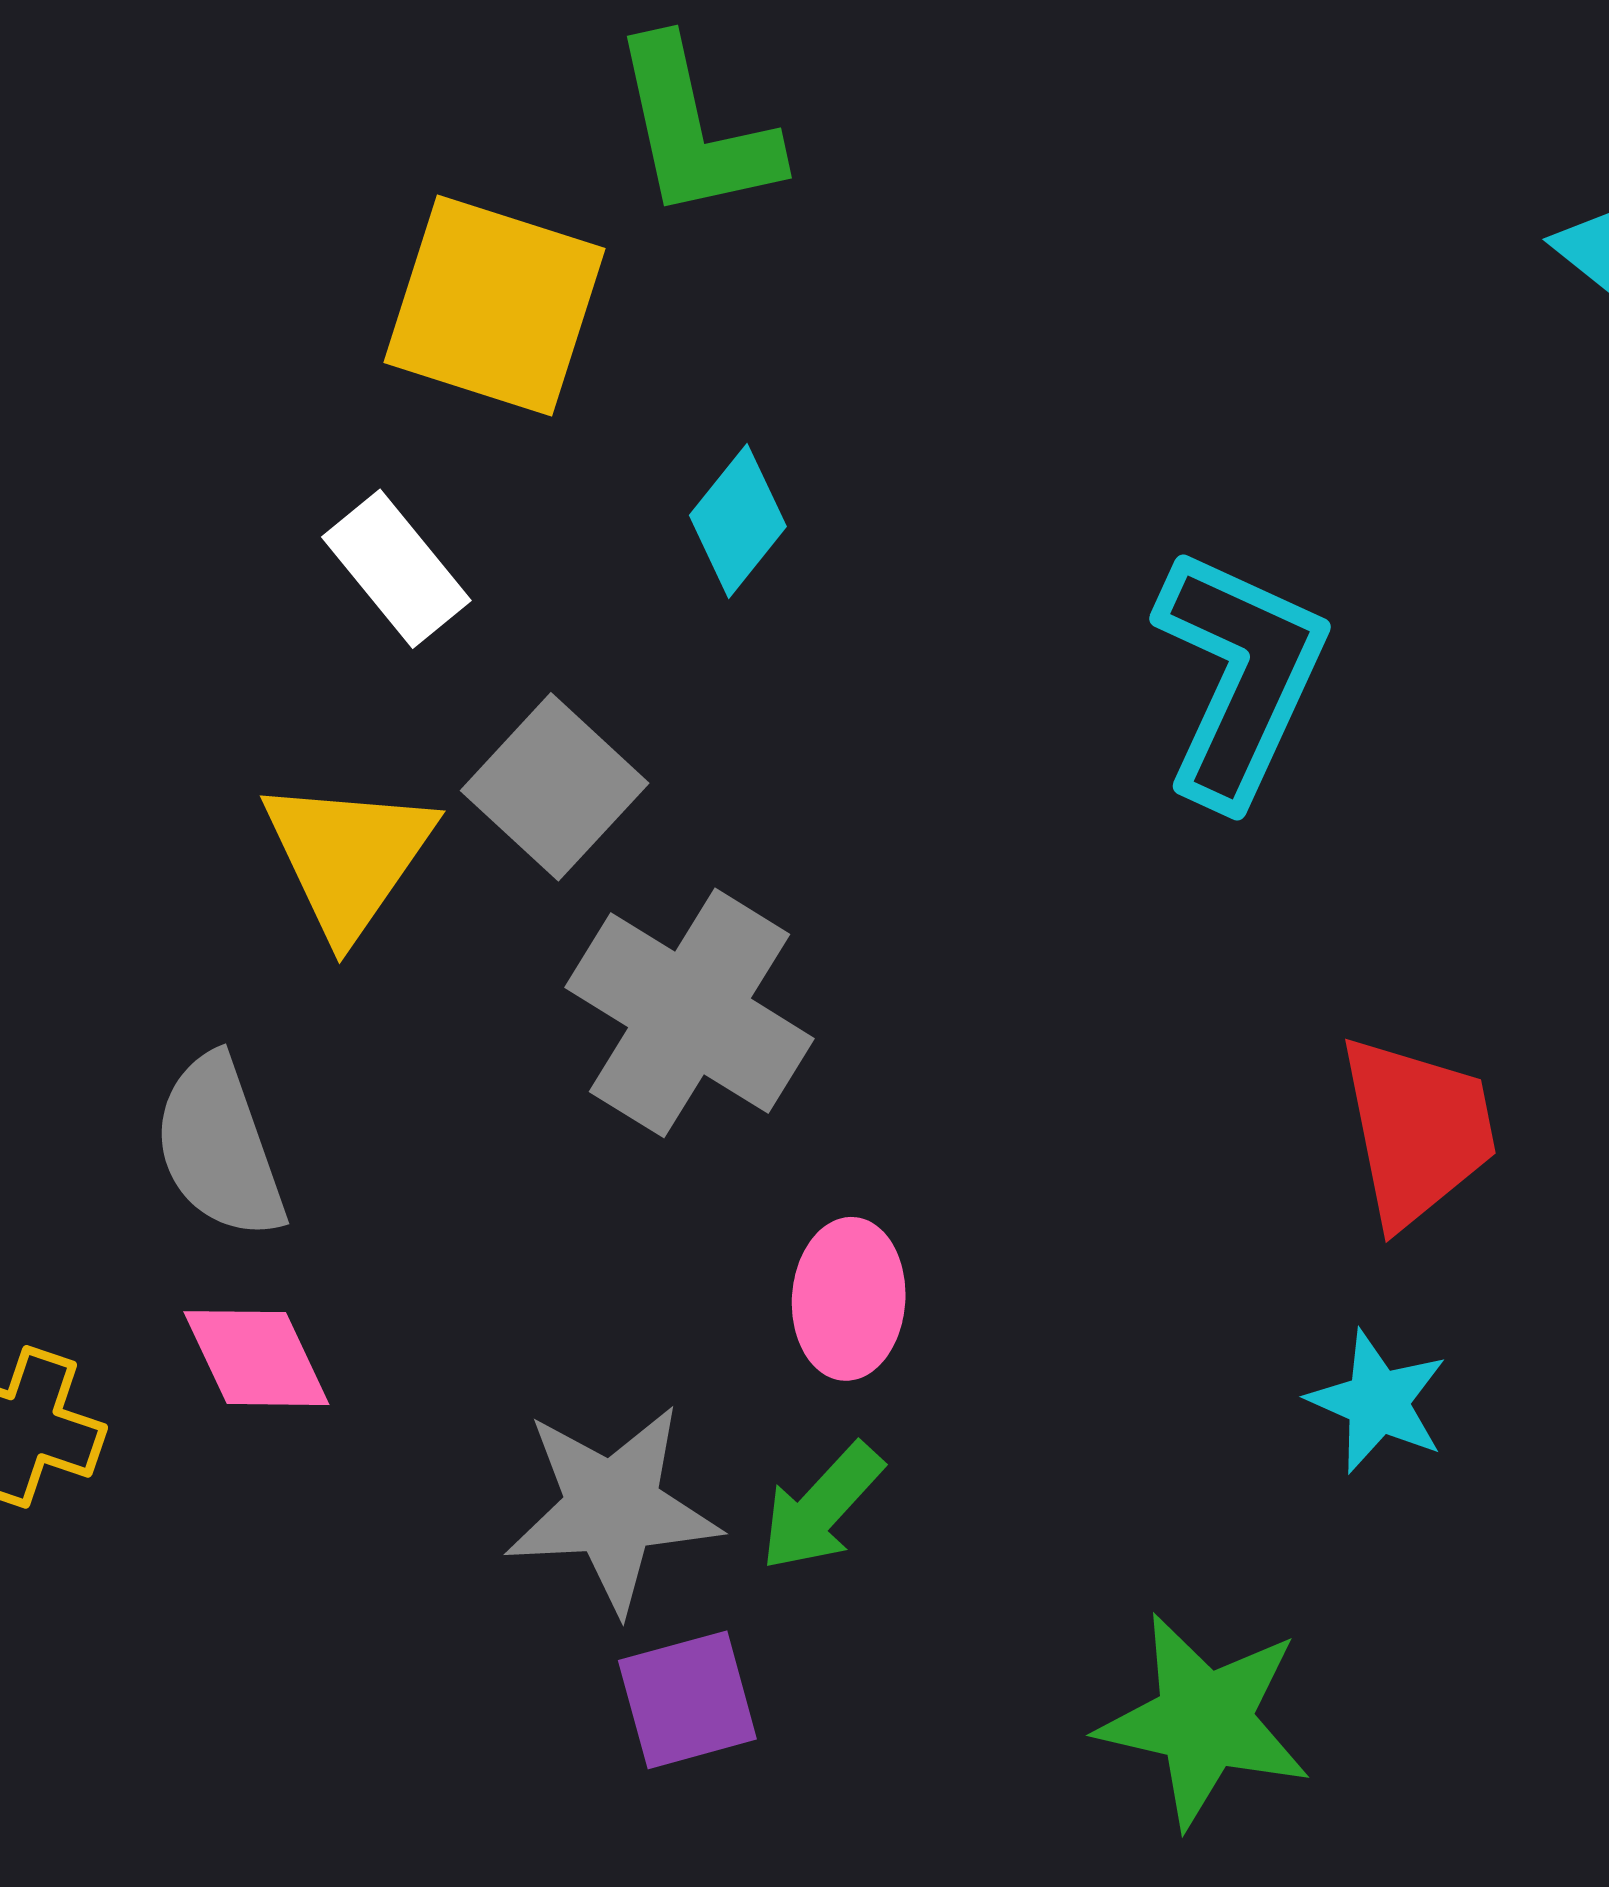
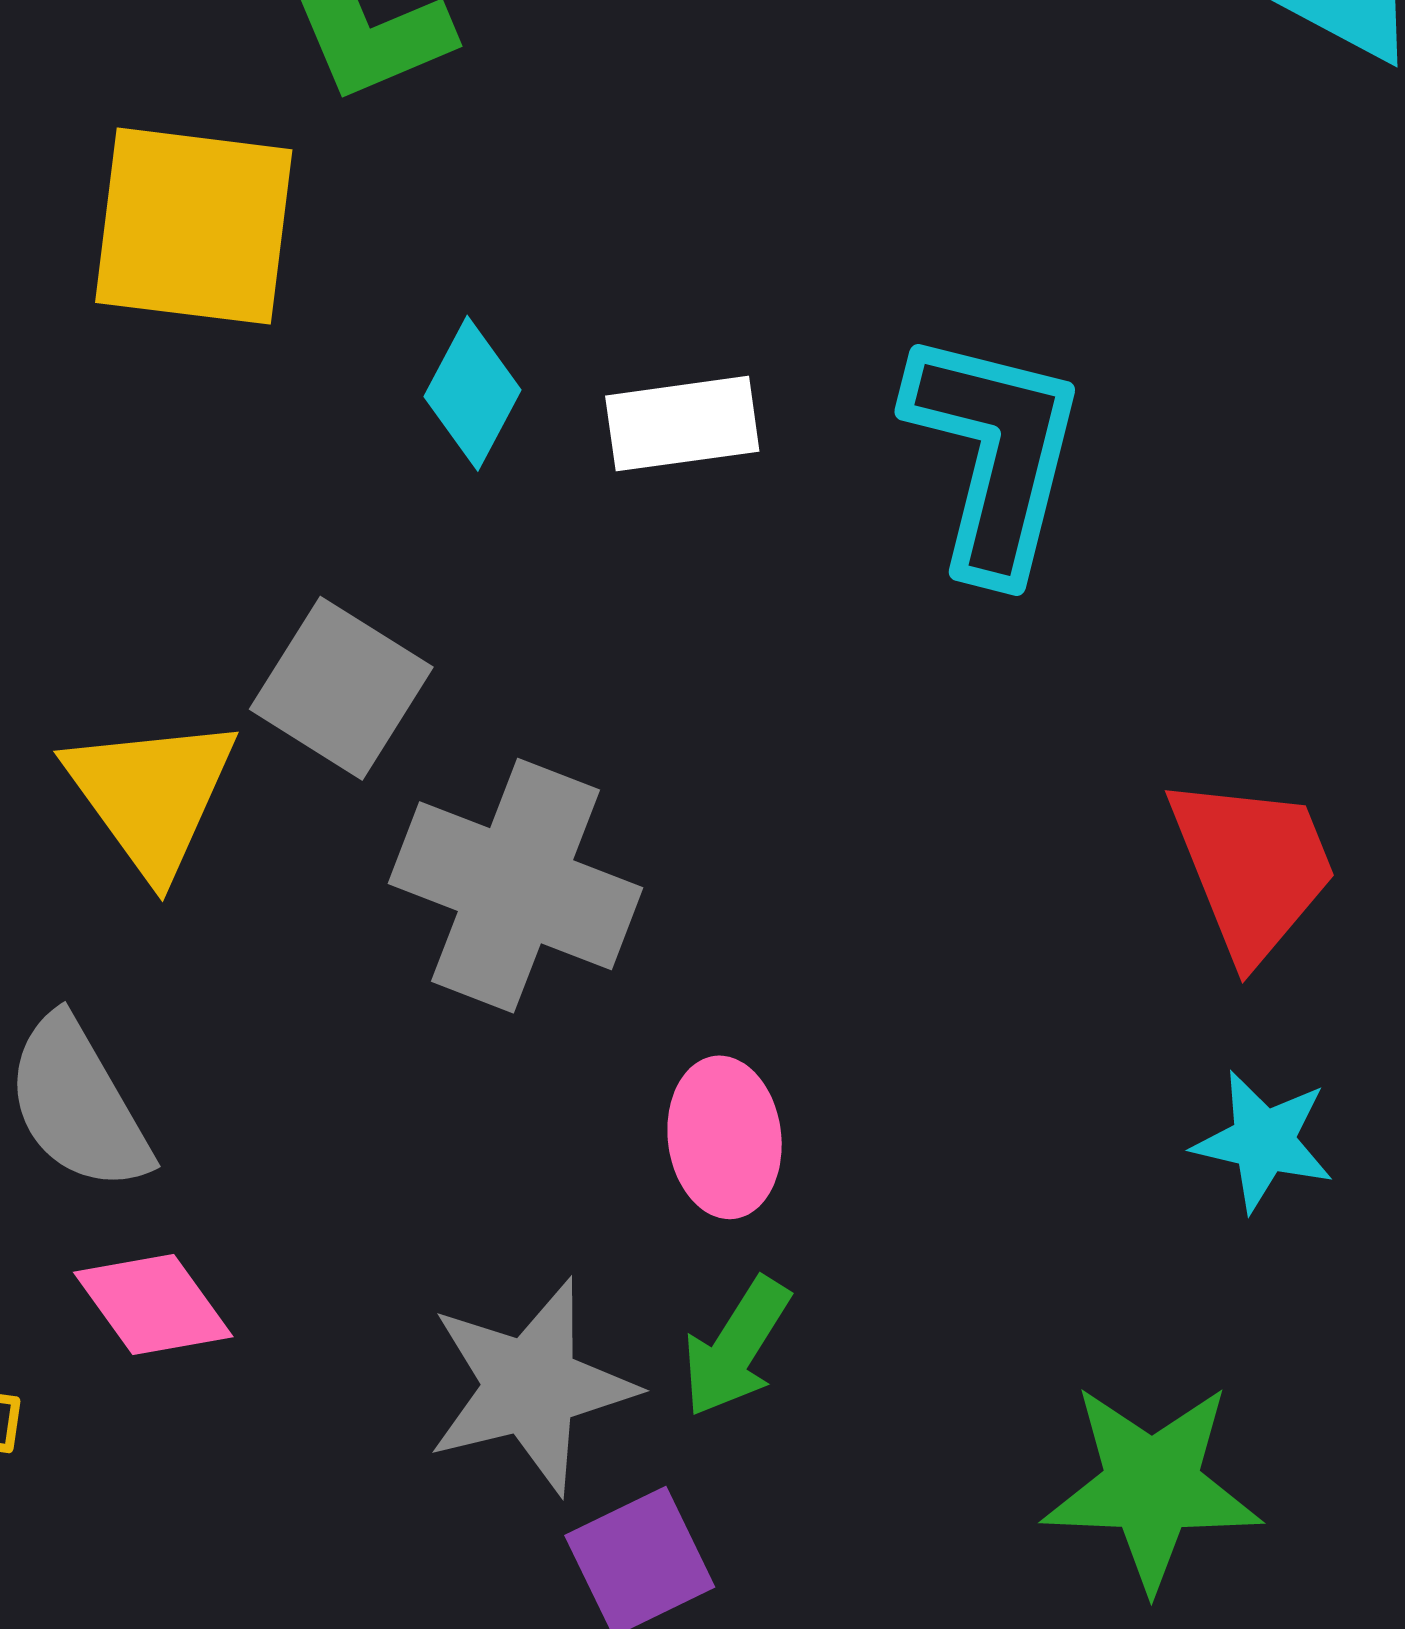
white rectangle: (396, 569) -> (682, 424), moved, turned -48

